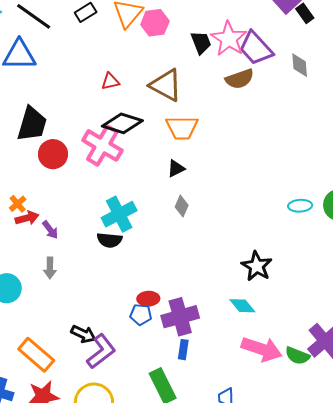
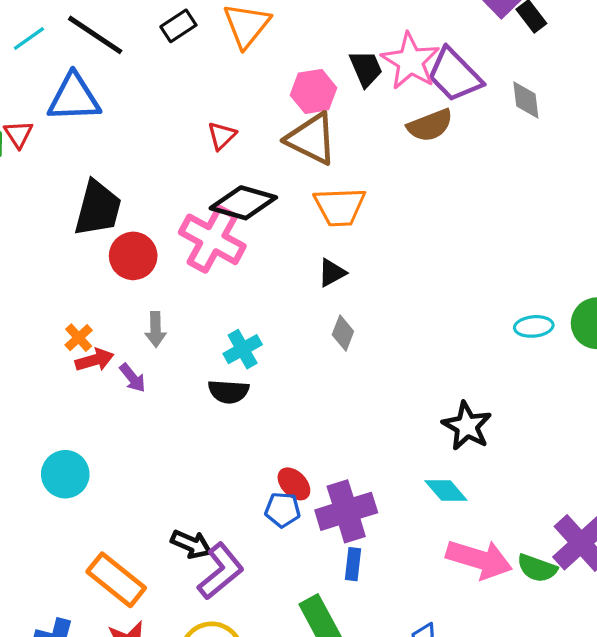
pink hexagon: (155, 23) -> (314, 91), moved
red triangle: (110, 81) -> (222, 136), turned -30
cyan cross: (119, 214) -> (243, 349), size x0.7
gray arrow: (50, 268) -> (156, 329), moved
red ellipse: (148, 299) -> (294, 484), turned 50

